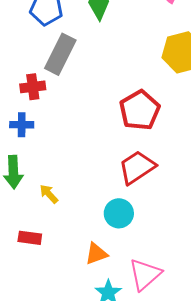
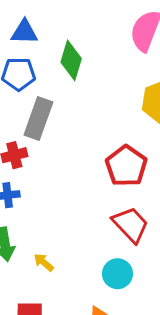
red trapezoid: (137, 167) -> (131, 225), turned 87

